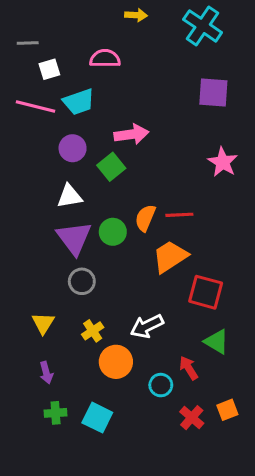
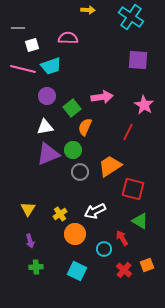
pink arrow: (131, 134) -> (102, 97), moved
red line: (179, 215) -> (128, 132), moved, turned -60
orange semicircle: (145, 218) -> (85, 127), moved
purple triangle: (74, 238) -> (48, 154), turned 45
gray circle: (82, 281) -> (80, 172), moved
cyan square: (97, 418) -> (77, 271), moved

